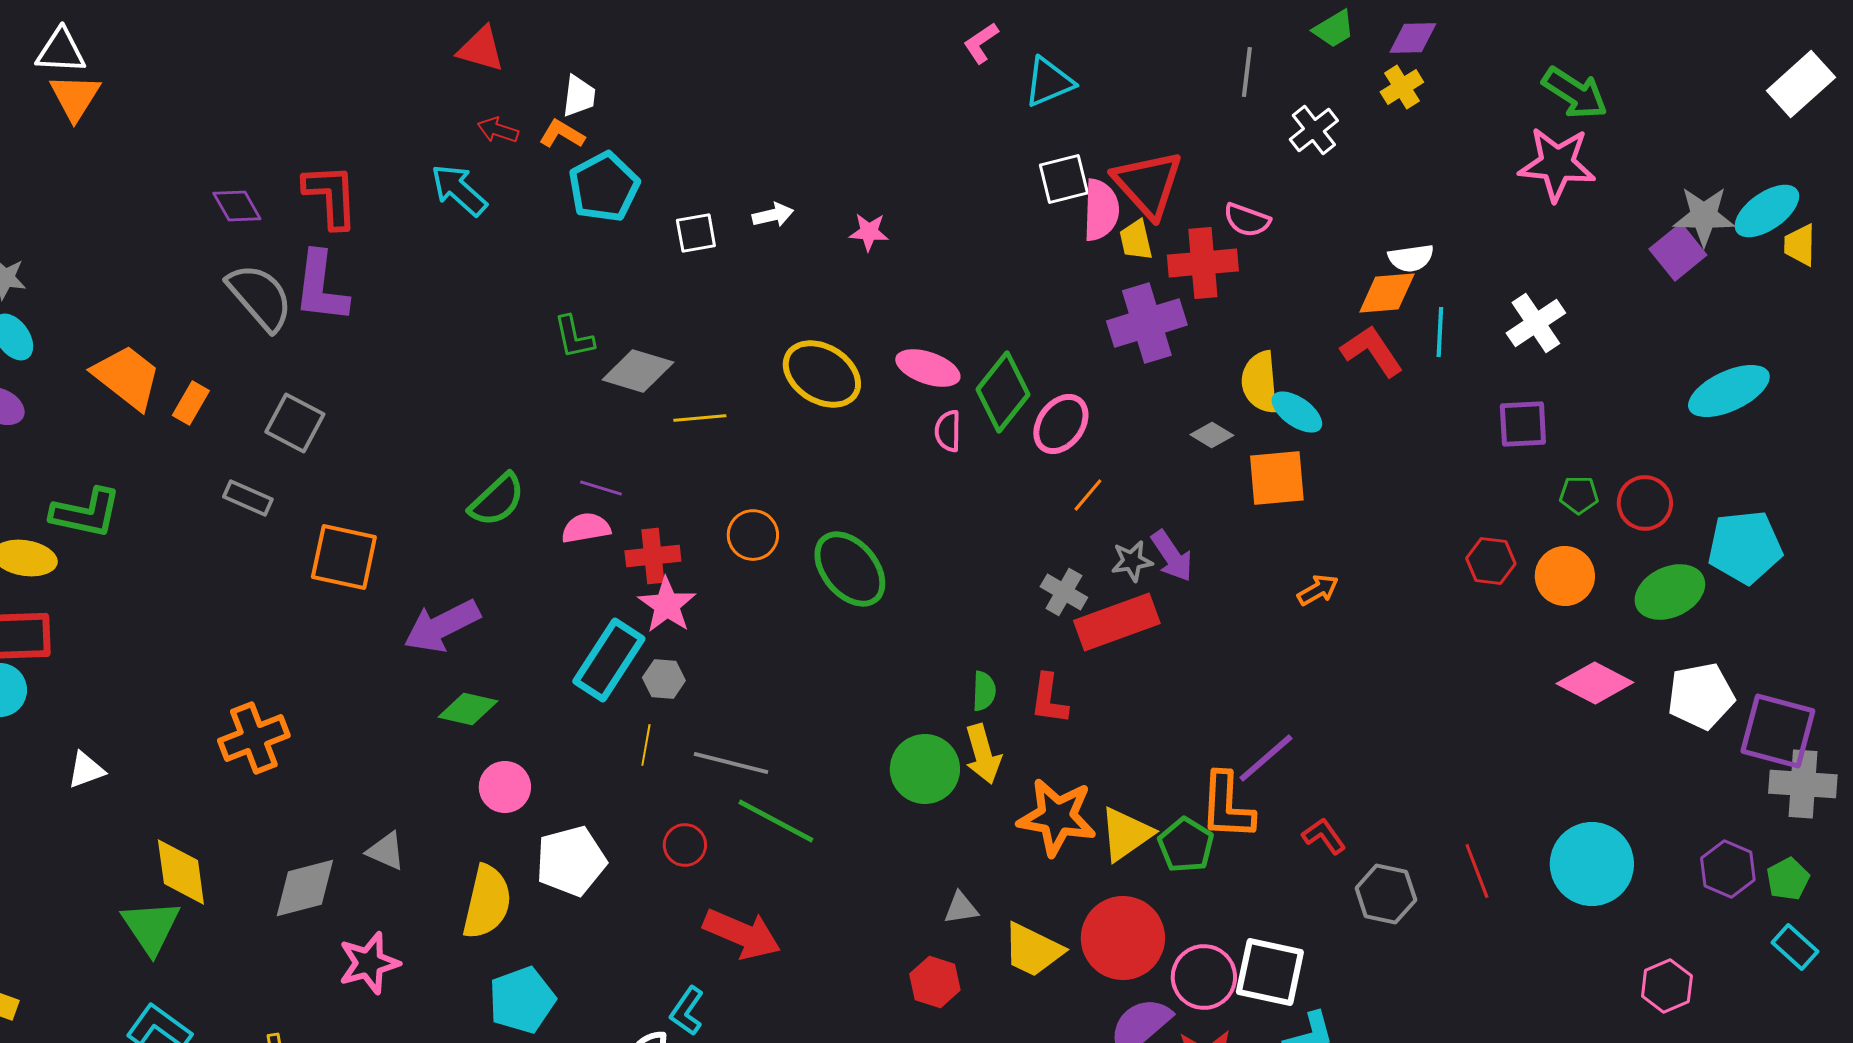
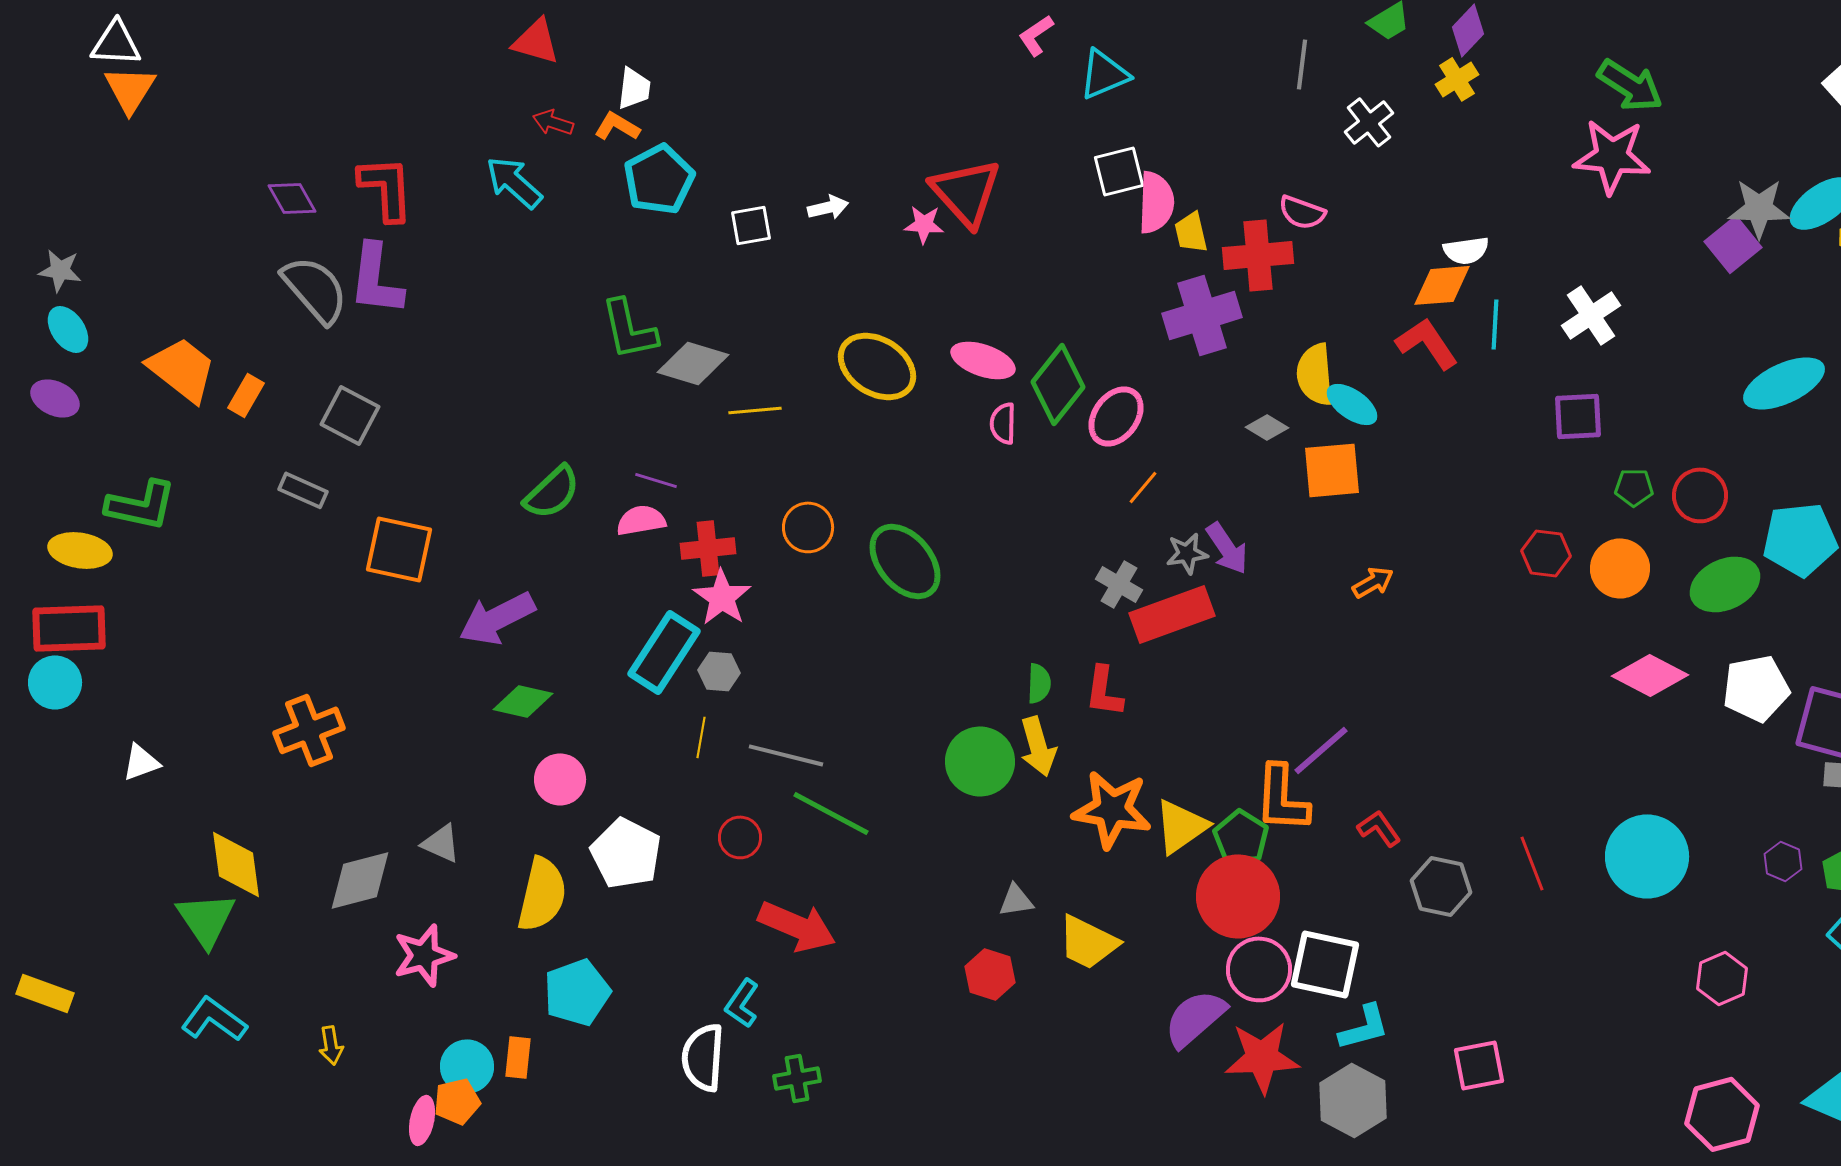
purple diamond: (1413, 38) -> (1468, 30), turned -45
red triangle: (1148, 184) -> (966, 192), moved
green L-shape: (574, 337) -> (629, 329), size x1.4
white pentagon: (571, 861) -> (626, 853), turned -30
purple hexagon: (1728, 869) -> (1783, 861), size x0.7
red circle: (1123, 938) -> (1238, 896), moved

